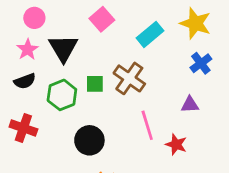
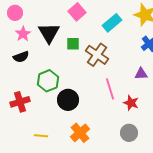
pink circle: (34, 18) -> (15, 13), moved
green square: (95, 84) -> (73, 44), moved
green hexagon: (62, 95) -> (48, 81), moved
red cross: (23, 128) -> (20, 102), moved, turned -36

